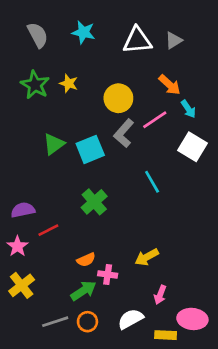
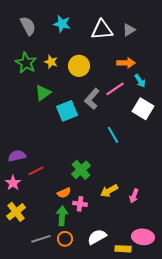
orange arrow: (170, 85) -> (126, 63), turned -42
yellow circle: (118, 98) -> (79, 66), moved
green triangle: (54, 144) -> (43, 93), moved
green cross: (94, 202) -> (81, 170), moved
green arrow: (83, 291) -> (62, 216), turned -54
pink arrow: (160, 295) -> (134, 196), moved

